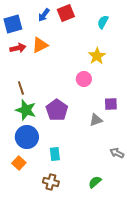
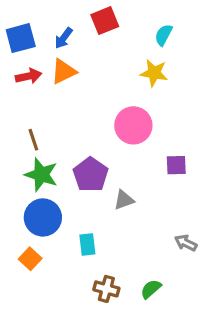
blue arrow: (44, 15) -> (64, 38), moved
yellow star: (97, 56) -> (154, 73), moved, turned -30
pink circle: (84, 79) -> (133, 125), size x1.5
gray triangle: (96, 120) -> (124, 200), moved
brown cross: (51, 182) -> (106, 289), moved

